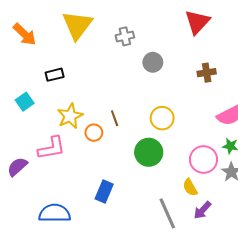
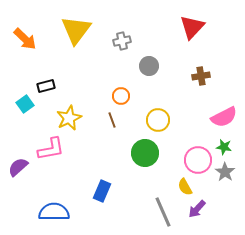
black rectangle: (55, 75) -> (46, 86), moved
orange circle: (94, 133) -> (121, 96), moved

